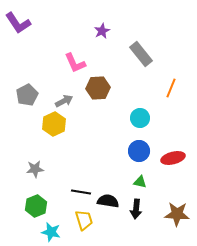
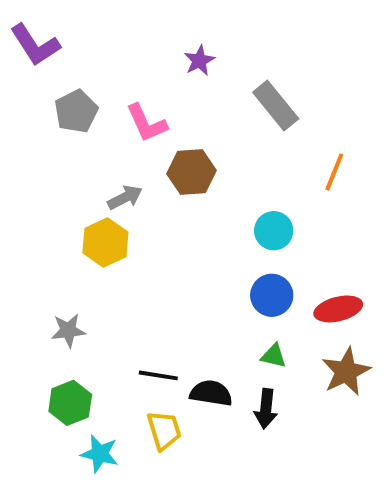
gray pentagon: (27, 95) -> (76, 111), moved
brown star: (177, 214) -> (346, 372), moved, turned -30

